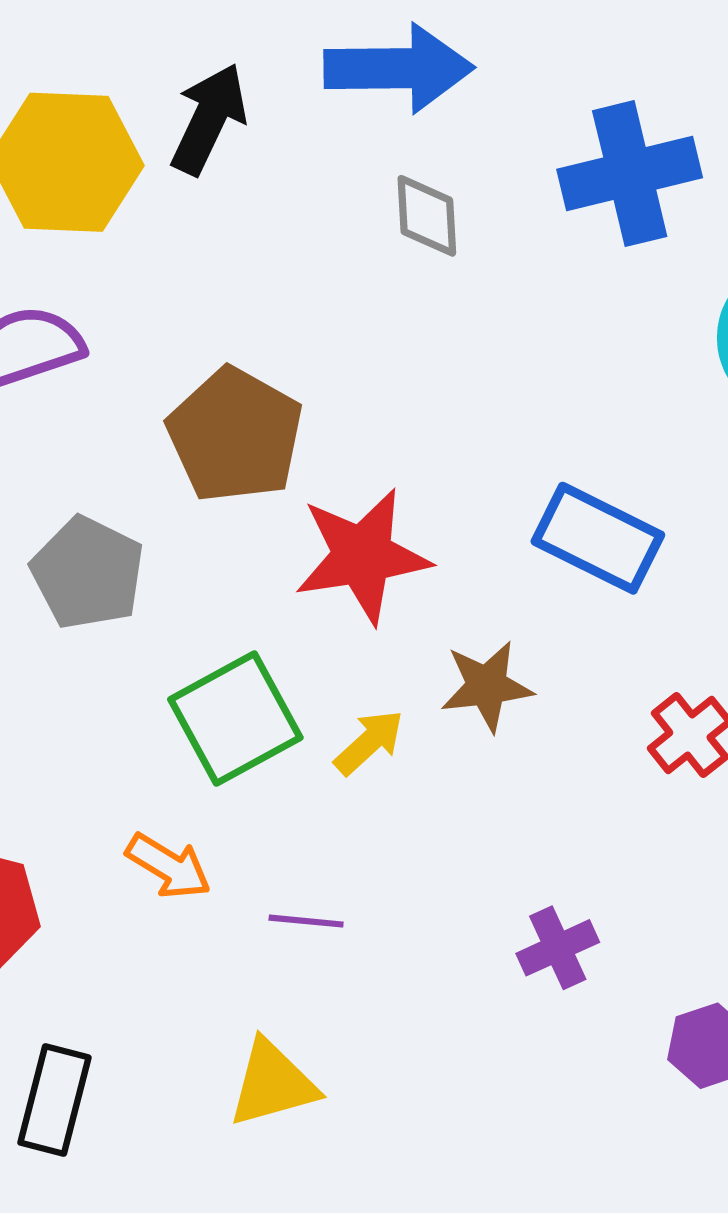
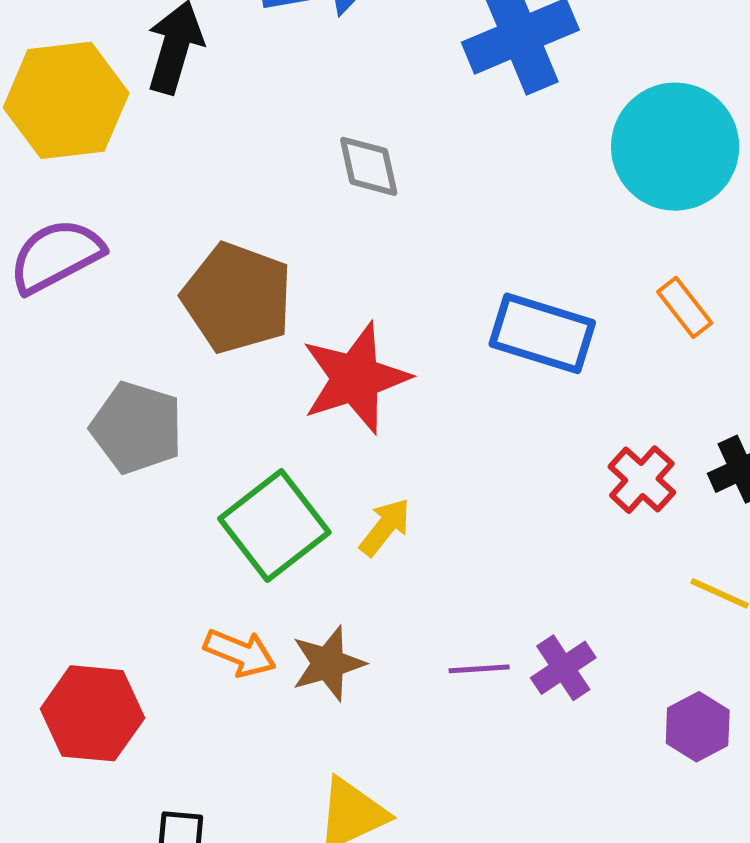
gray diamond: (427, 216) -> (369, 166), moved
brown star: (487, 686) -> (328, 663), moved
purple line: (306, 921) -> (479, 669), moved

